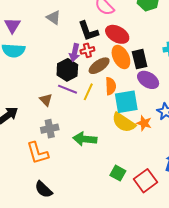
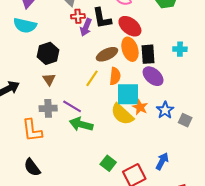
red cross: (87, 50) -> (78, 16), moved
purple arrow: (75, 53) -> (86, 27), moved
black hexagon: (67, 70) -> (48, 53), moved
purple line: (68, 89) -> (72, 106), moved
orange star: (144, 123) -> (140, 107), moved

